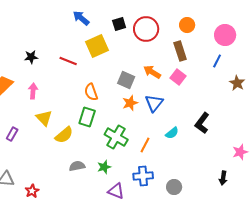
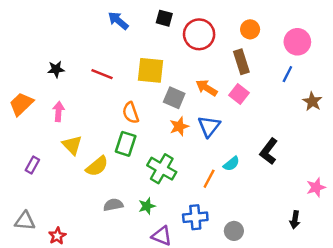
black square: (119, 24) -> (164, 18), moved, turned 32
yellow square: (97, 46) -> (151, 70), moved, turned 30
orange line: (145, 145) -> (209, 179), moved

